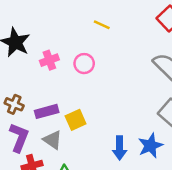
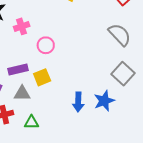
pink circle: (84, 64) -> (46, 45), moved
gray triangle: (52, 140) -> (22, 93), turned -36

